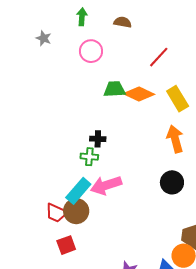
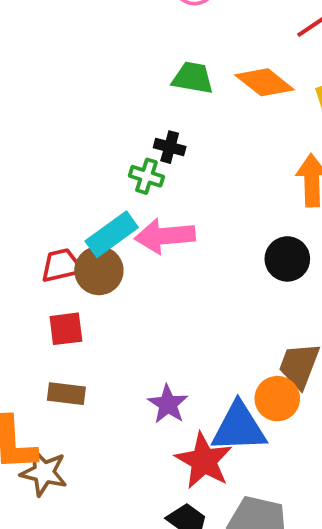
green trapezoid: (114, 89) -> (193, 78), moved
red trapezoid: (56, 213) -> (62, 265), turned 130

